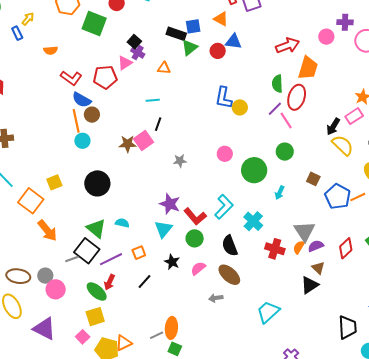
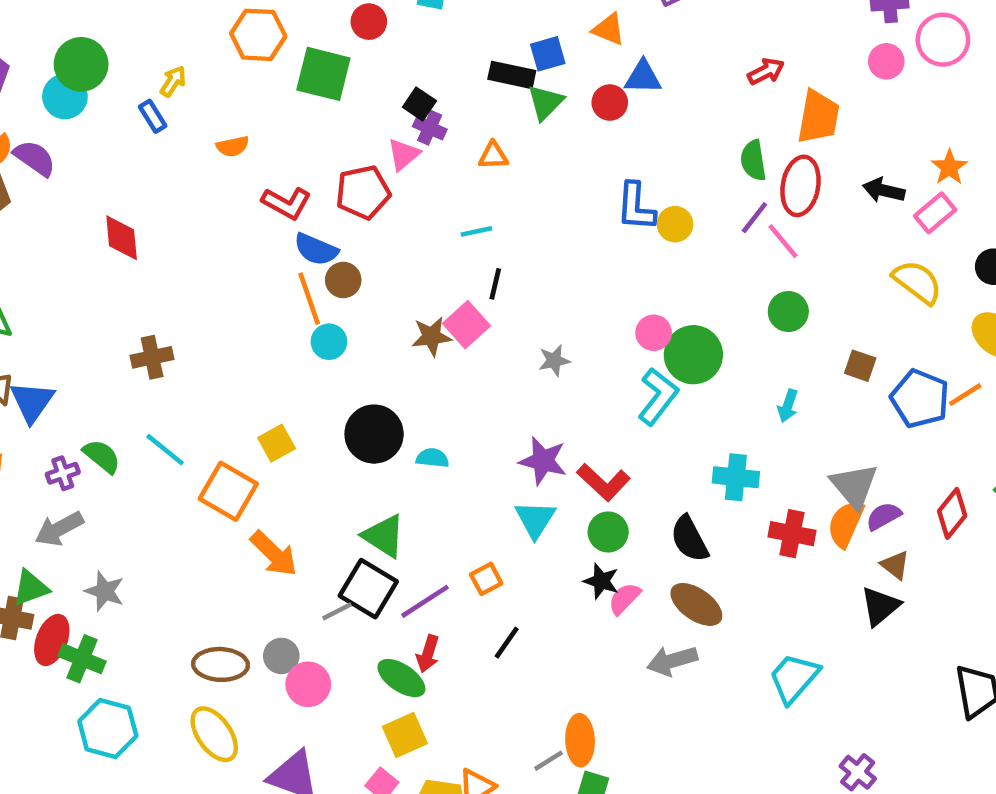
pink circle: (326, 37) -> (886, 61), moved
red arrow: (288, 45) -> (766, 71), size x0.7
black arrow: (333, 127) -> (884, 190), moved, turned 78
green circle: (254, 170) -> (693, 355), moved
cyan L-shape: (224, 207) -> (658, 396), moved
cyan cross: (253, 221) -> (736, 477), turned -30
cyan semicircle: (122, 223) -> (432, 458), moved
orange semicircle: (299, 247) -> (846, 524), size x1.5
black star: (172, 262) -> (601, 581), moved
gray arrow: (216, 298) -> (672, 661), size x1.5

